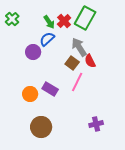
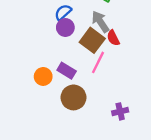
purple circle: (33, 52) -> (65, 27), moved
brown square: (72, 63) -> (92, 40), size x1.5
brown circle: (41, 127) -> (74, 97), moved

